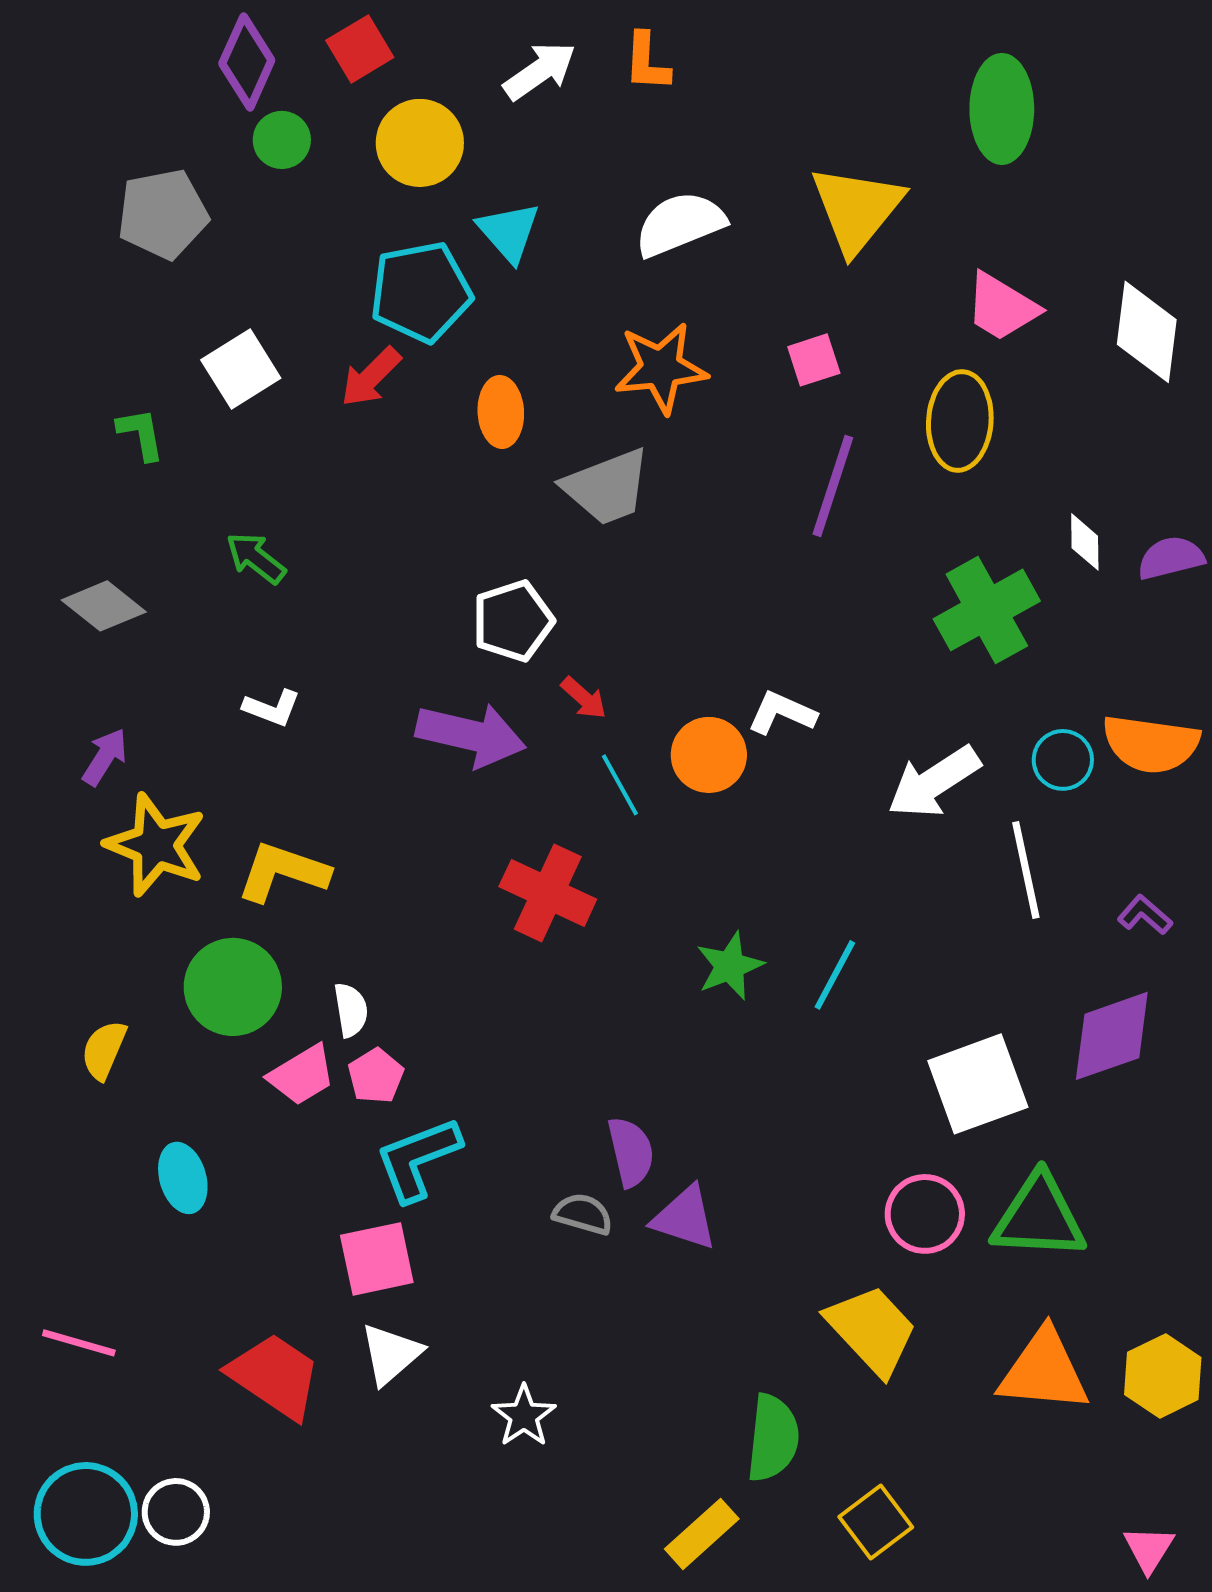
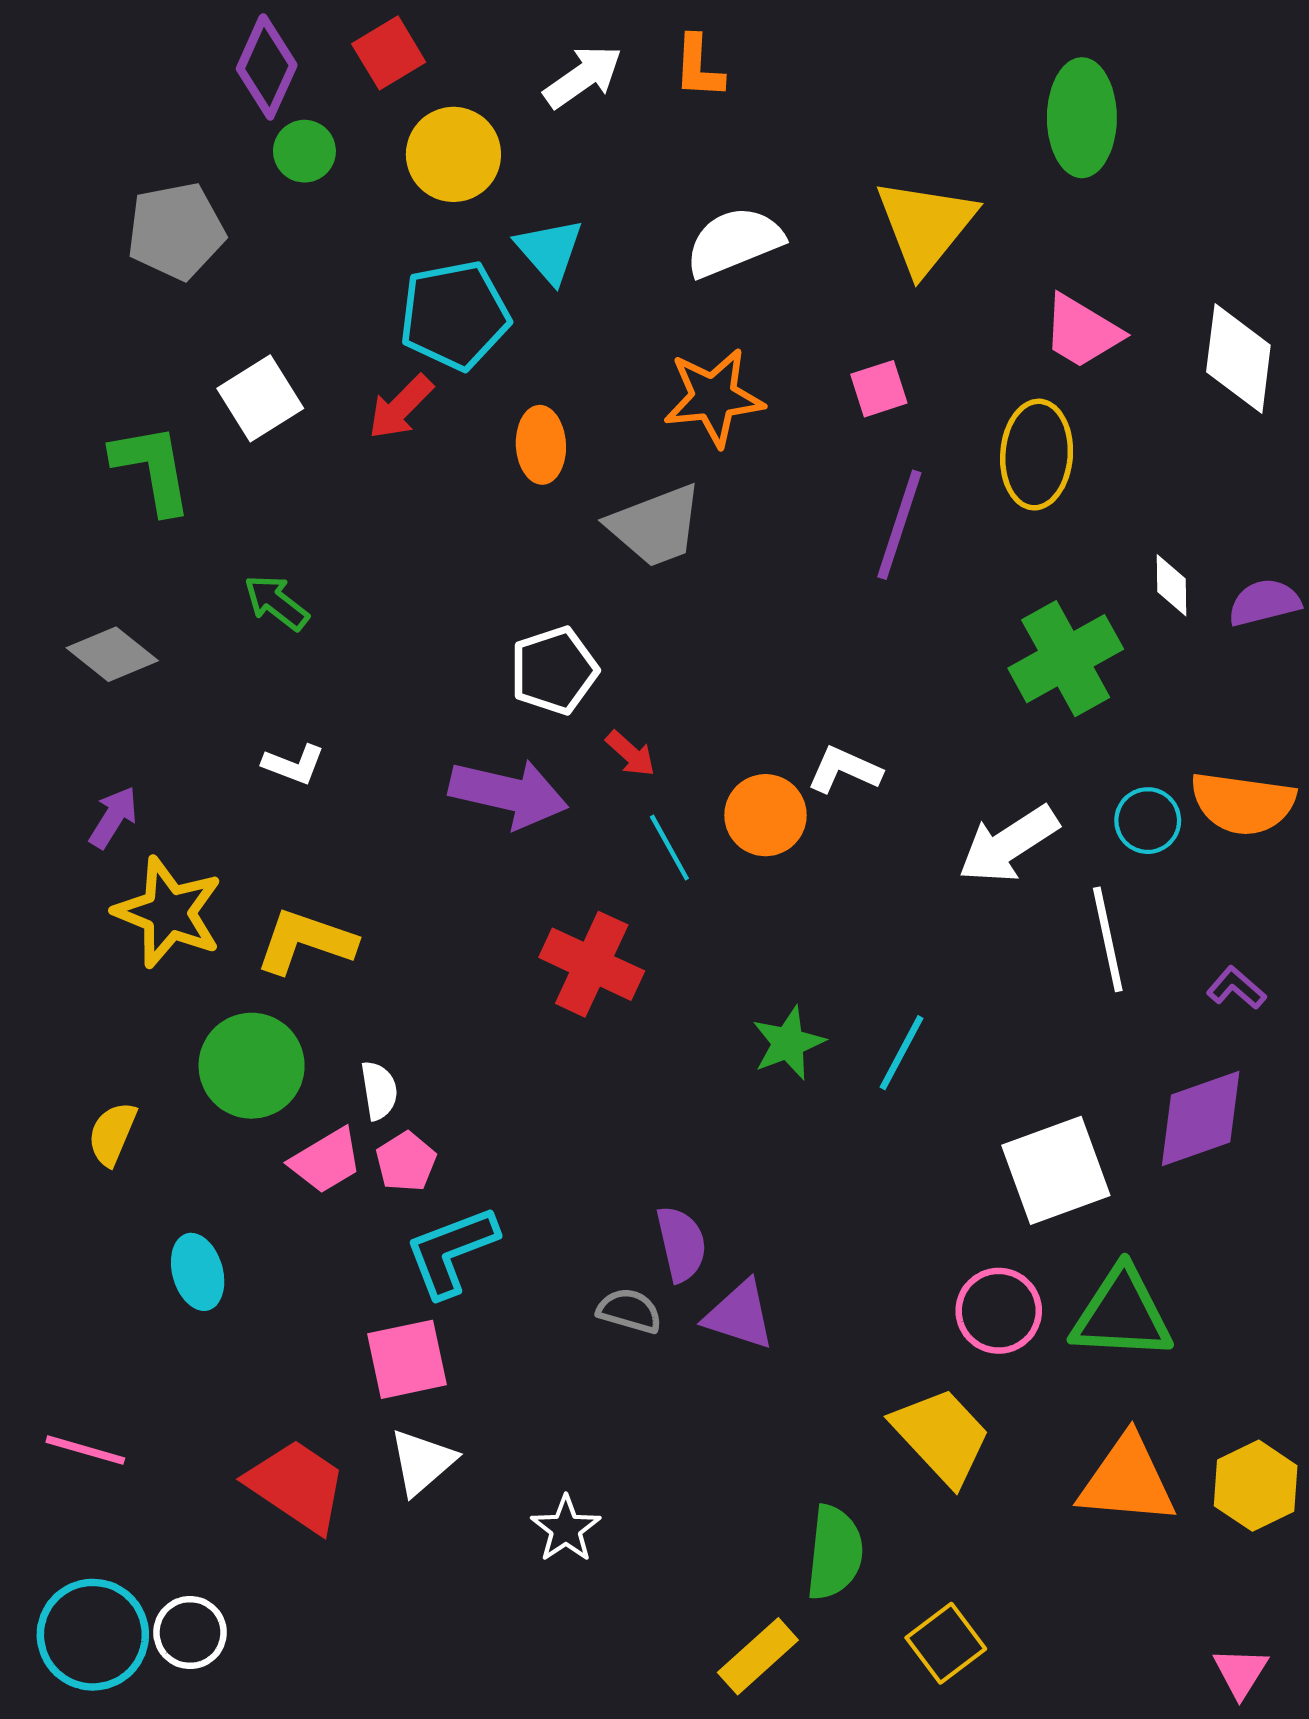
green L-shape: (141, 434) -> (152, 469), size x1.6

